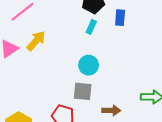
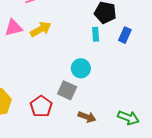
cyan rectangle: (91, 27) -> (96, 34), turned -48

